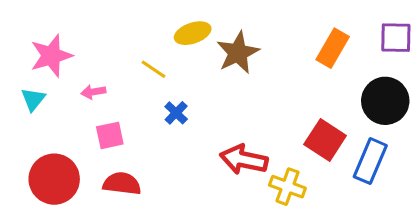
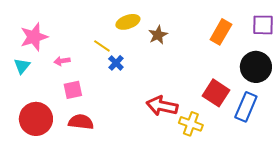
brown star: (238, 53) -> (158, 35), size x0.7
blue cross: (176, 113) -> (116, 63), moved

